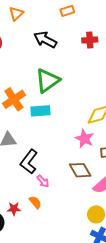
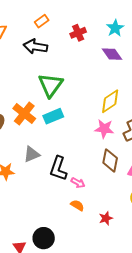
orange rectangle: (67, 11) -> (42, 21), moved
brown diamond: (80, 170) -> (110, 160), turned 60
red star: (14, 209) -> (106, 218), moved

